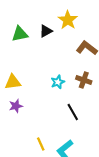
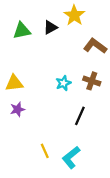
black line: (73, 112) -> (80, 116), turned 54

